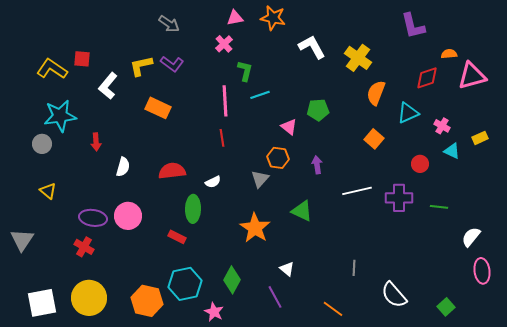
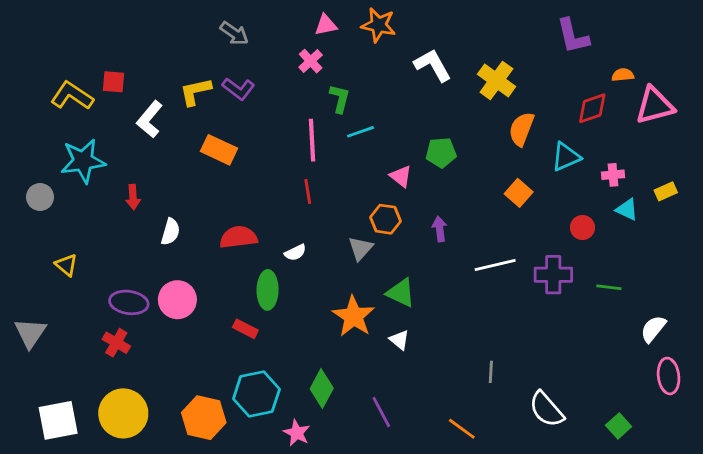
pink cross: (442, 126) -> (613, 175), turned -35
gray circle: (42, 144) -> (40, 197), moved
green triangle: (302, 211) -> (401, 293), moved
white triangle: (287, 269) -> (399, 340), moved

